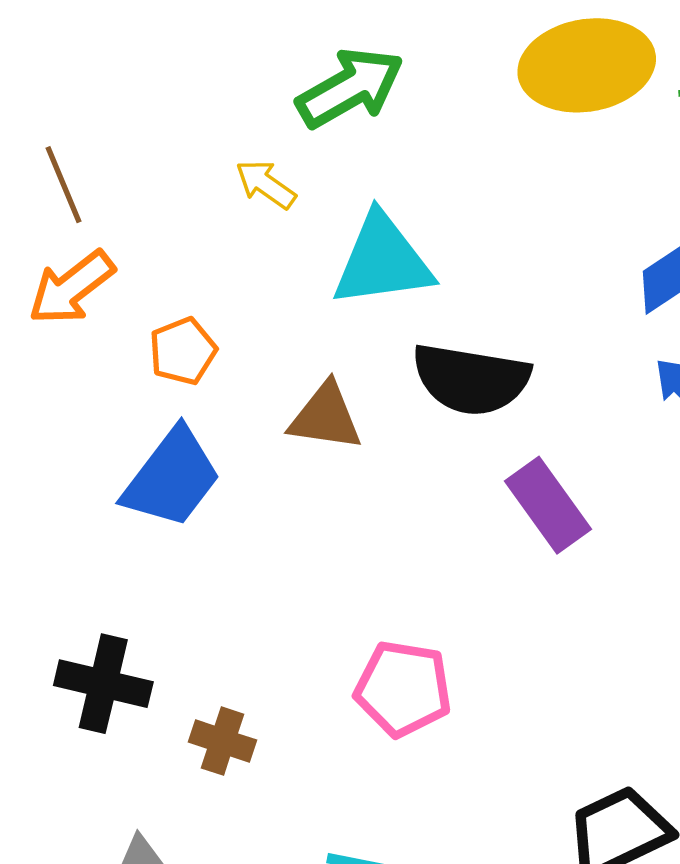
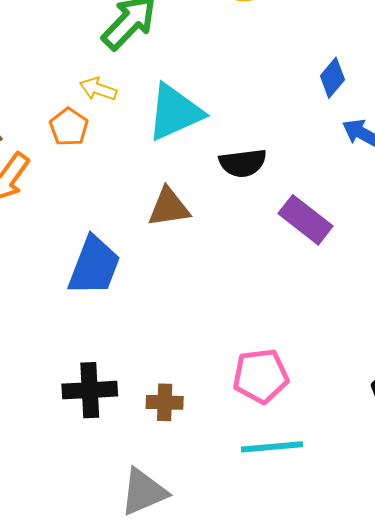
orange pentagon: (183, 351) -> (69, 127), moved
black semicircle: (471, 379) -> (243, 163), size x0.7
pink pentagon: (403, 689) -> (261, 376), moved

